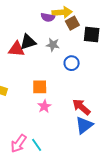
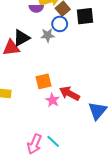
blue circle: (72, 63) -> (60, 24), moved
red arrow: (81, 107) -> (70, 93), moved

